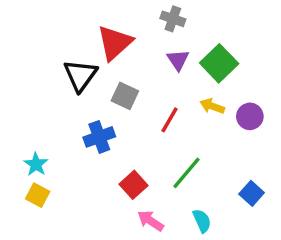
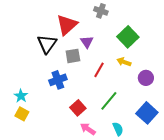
purple triangle: (178, 60) -> (87, 42), moved
gray square: (125, 96) -> (73, 56), turned -35
purple circle: (250, 116) -> (146, 78), moved
blue square: (252, 193) -> (147, 113), size x1.5

